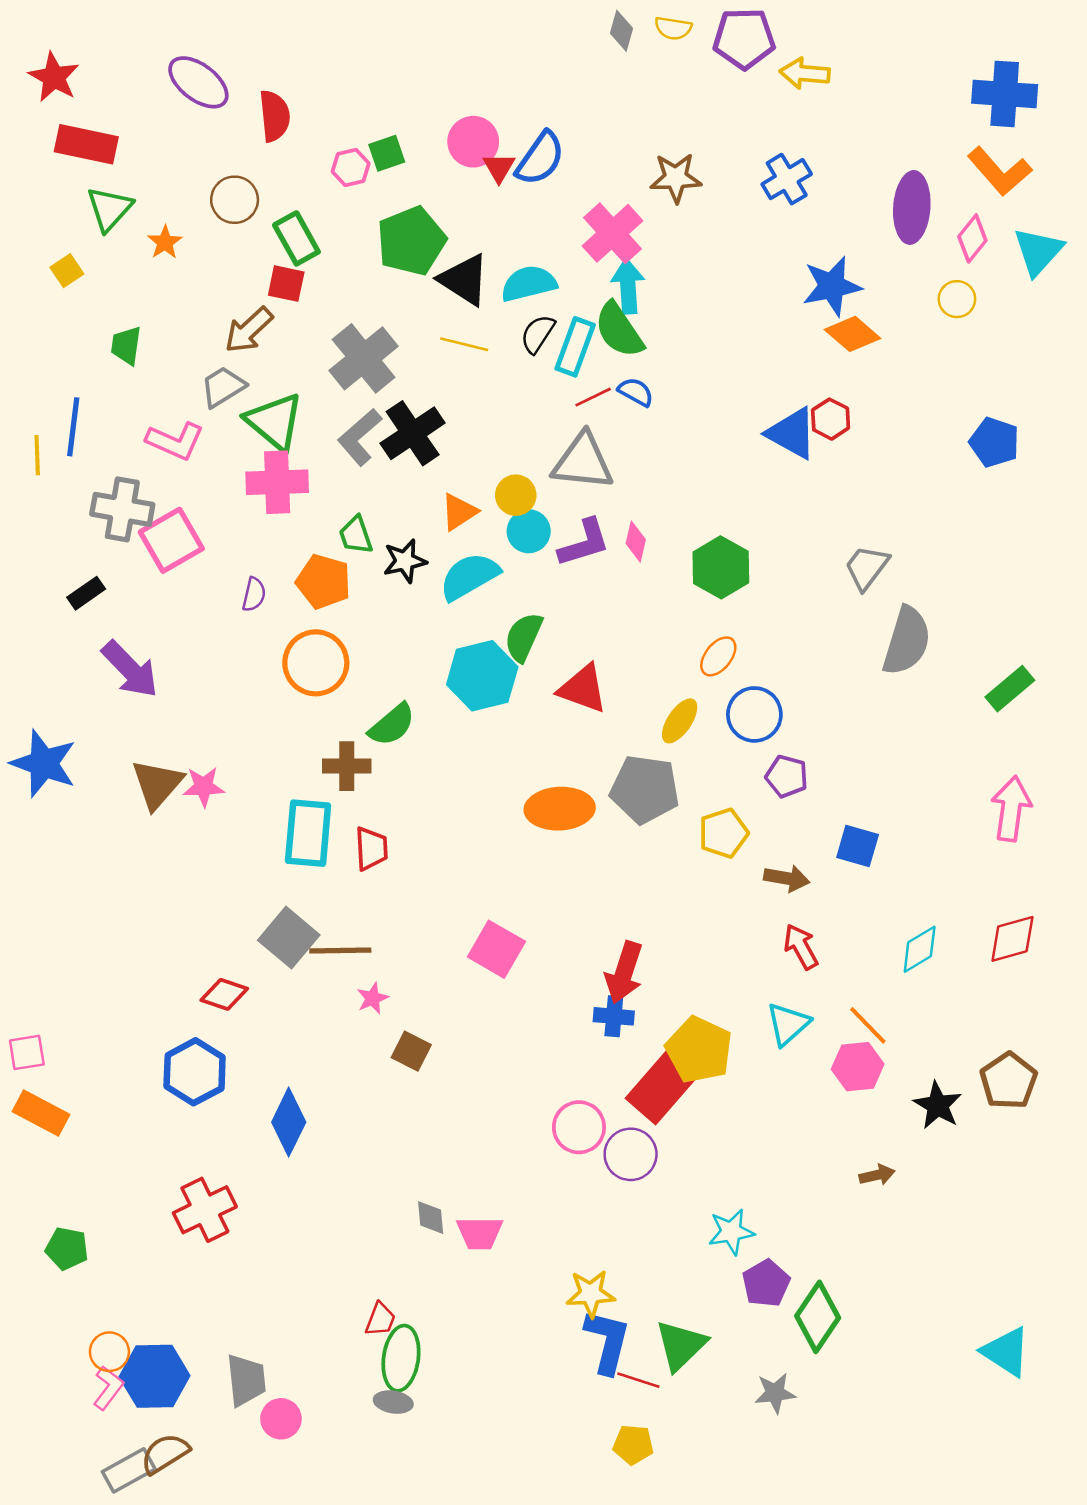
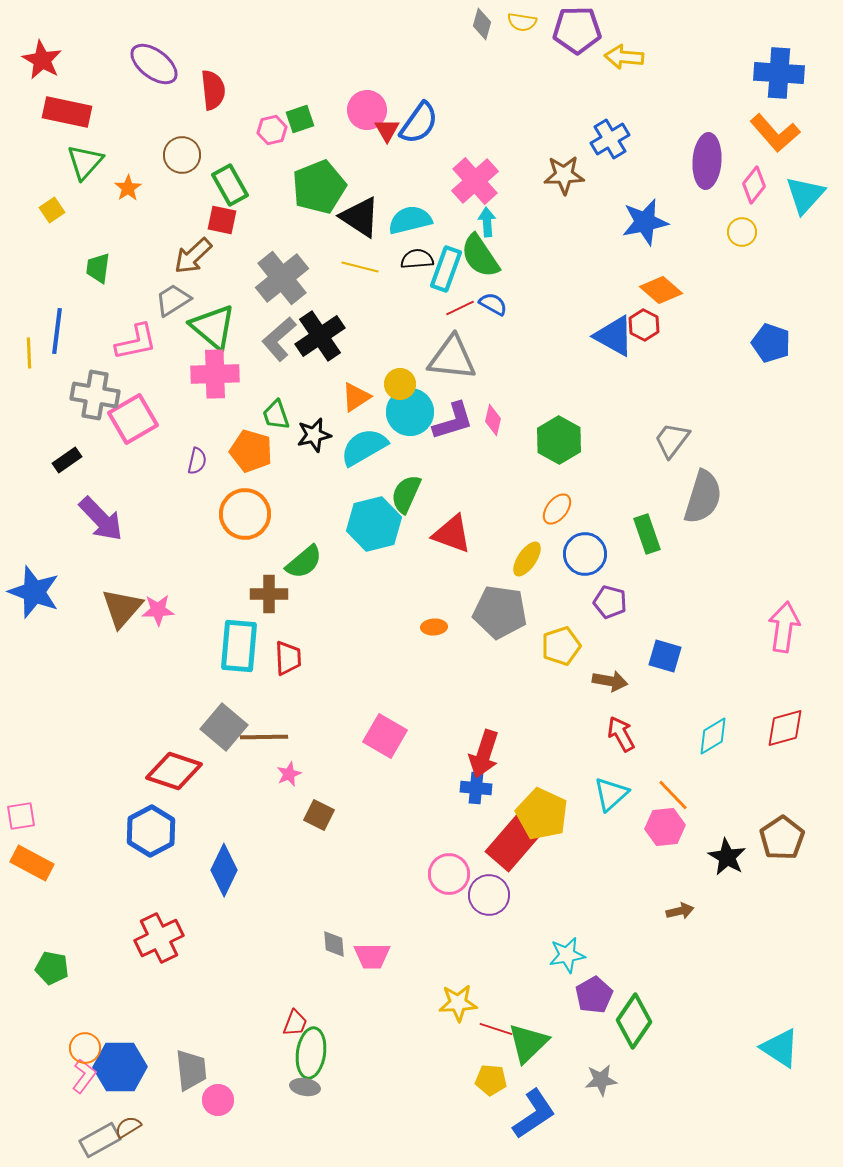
brown star: (676, 178) -> (564, 175), moved
cyan arrow: (628, 286) -> (487, 222), size x0.7
black semicircle: (538, 334) -> (417, 259), turned 52
orange diamond: (852, 334) -> (661, 290), moved
pink L-shape: (175, 441) -> (136, 342), turned -36
cyan circle: (529, 531) -> (410, 412), size x1.4
green rectangle: (1010, 689) -> (647, 534), moved, turned -69
orange ellipse: (560, 809) -> (434, 627), size x0.5
red diamond: (224, 994) -> (174, 771), size x1.5
blue L-shape: (607, 1341) -> (534, 1114), moved, turned 42
red line: (638, 1380) -> (496, 1029), moved
yellow pentagon: (633, 1445) -> (491, 1080), moved
brown semicircle: (165, 1454) -> (128, 1127), size x0.7

